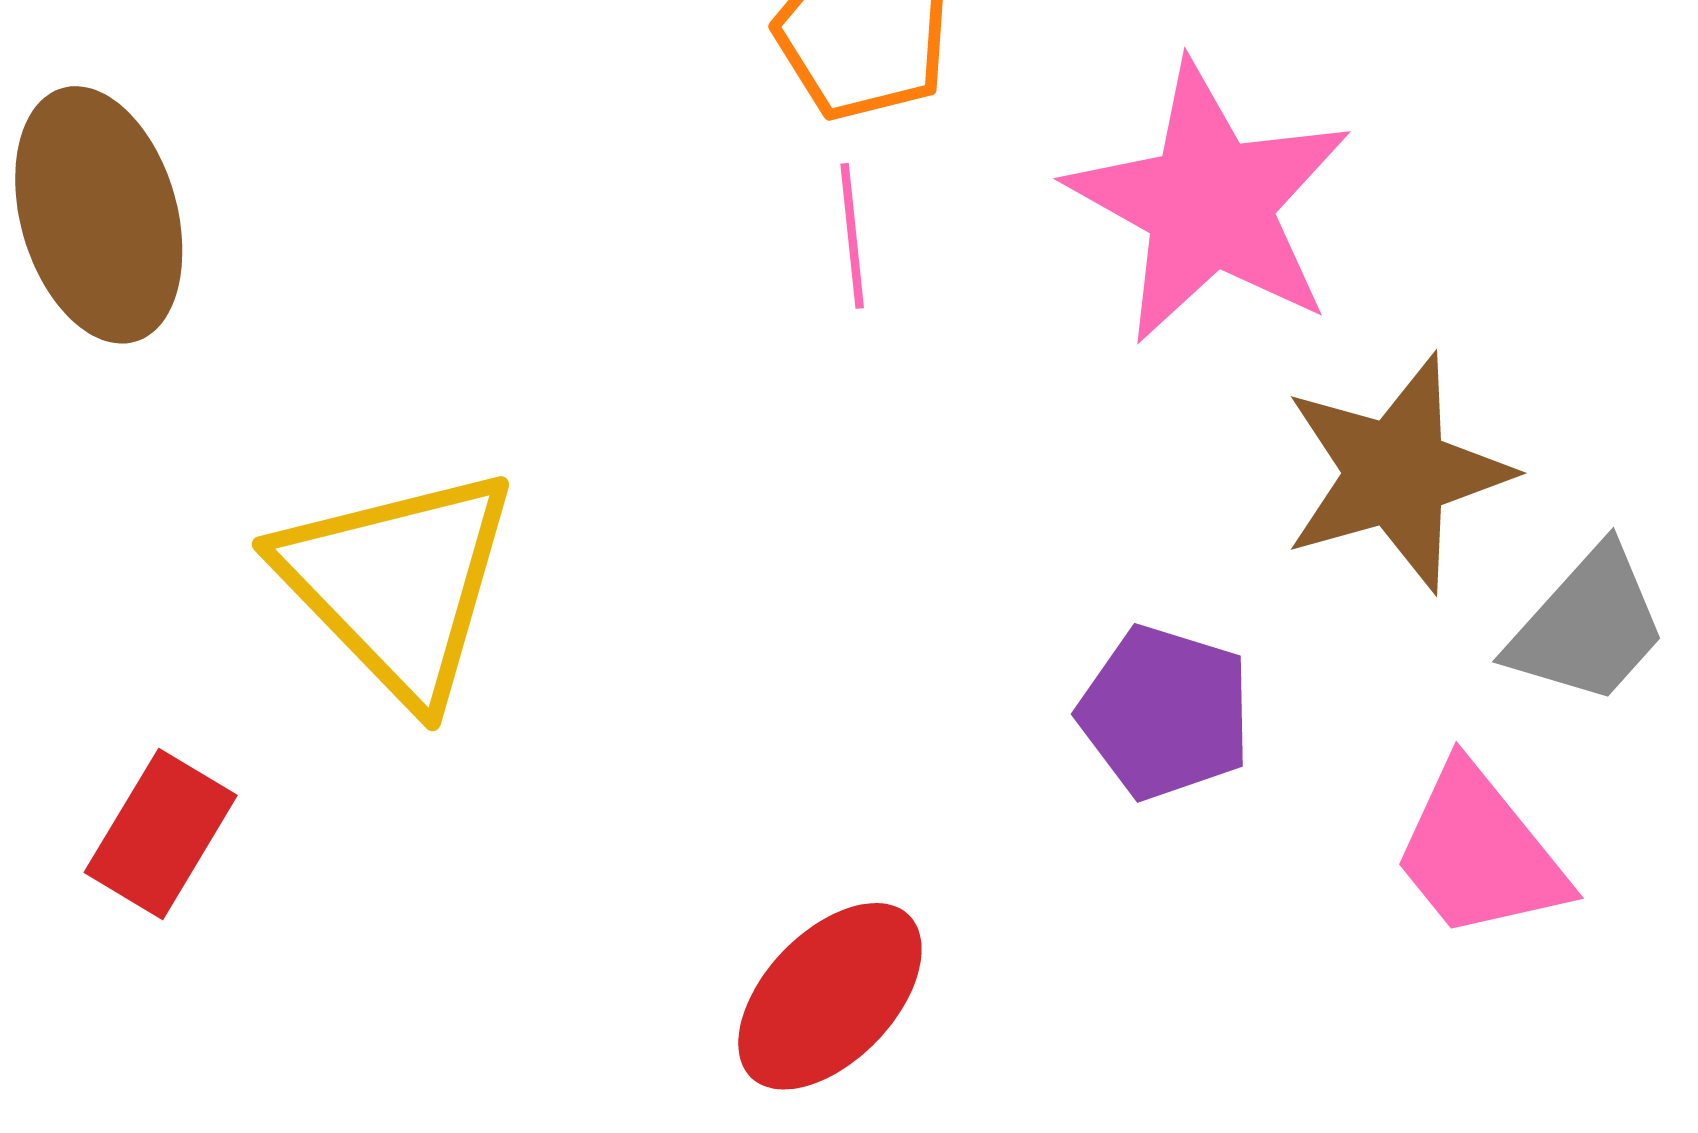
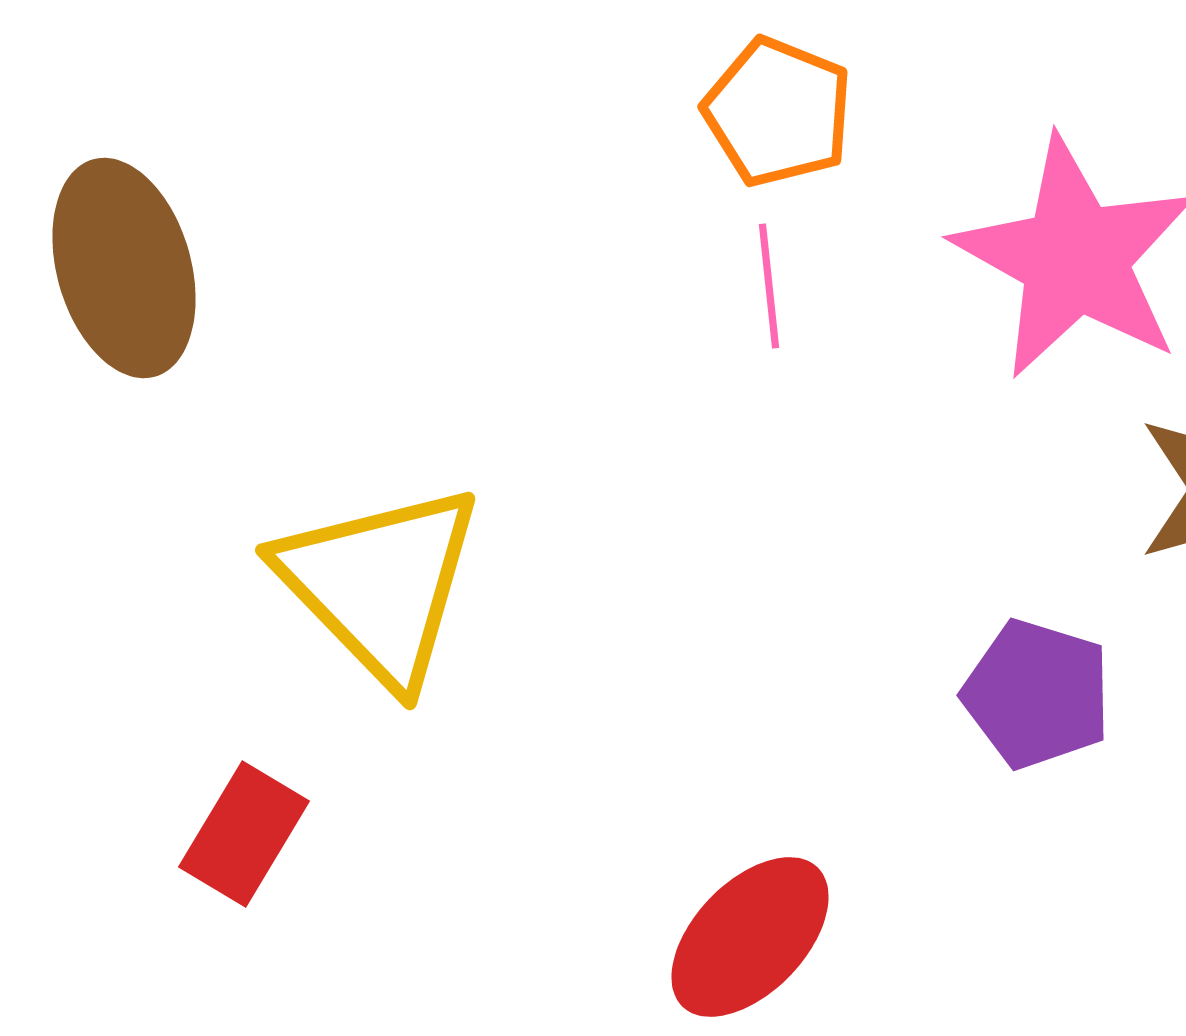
red rectangle: (161, 834) -> (244, 834), moved

